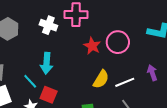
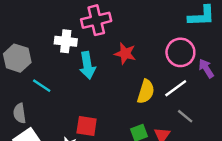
pink circle: (118, 42) -> (180, 52), moved
cyan arrow: (47, 63) -> (87, 65), moved
cyan line: (30, 81) -> (42, 86), moved

